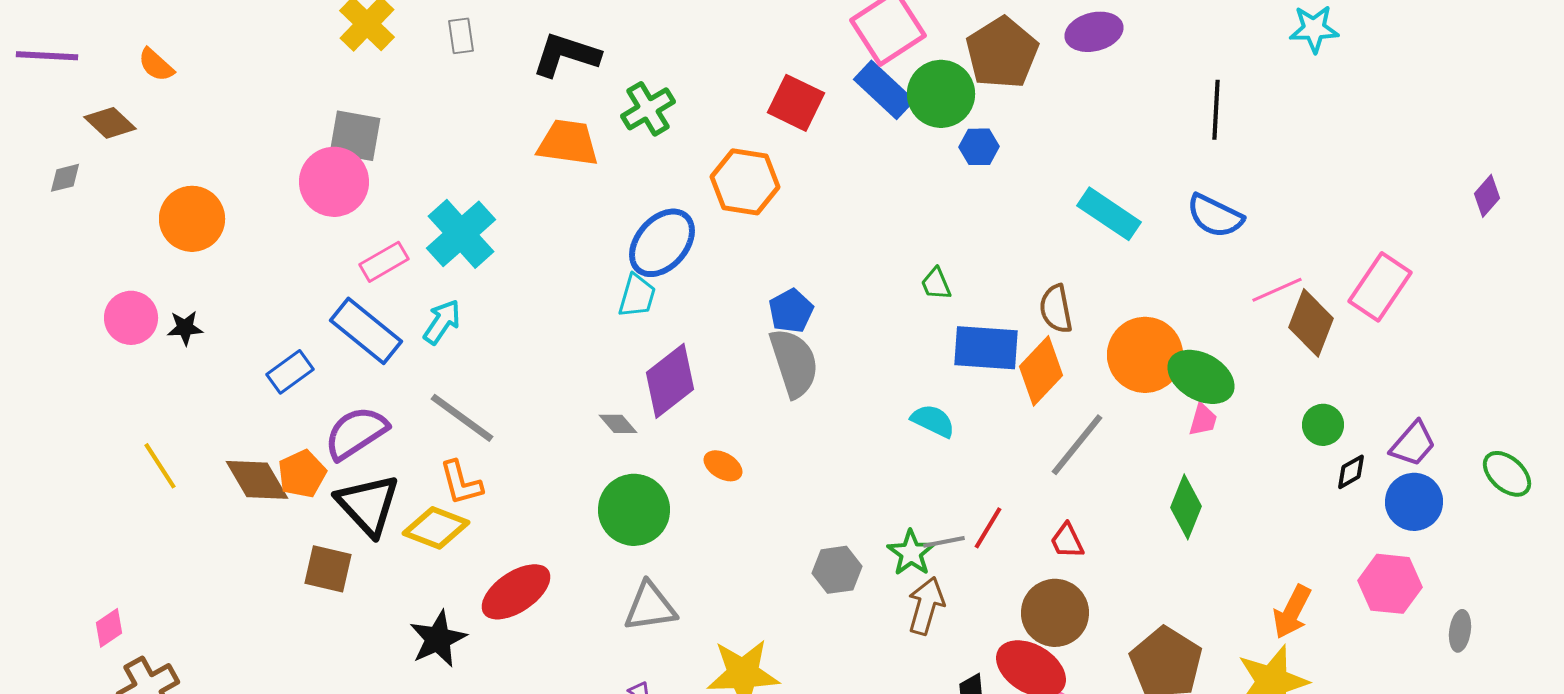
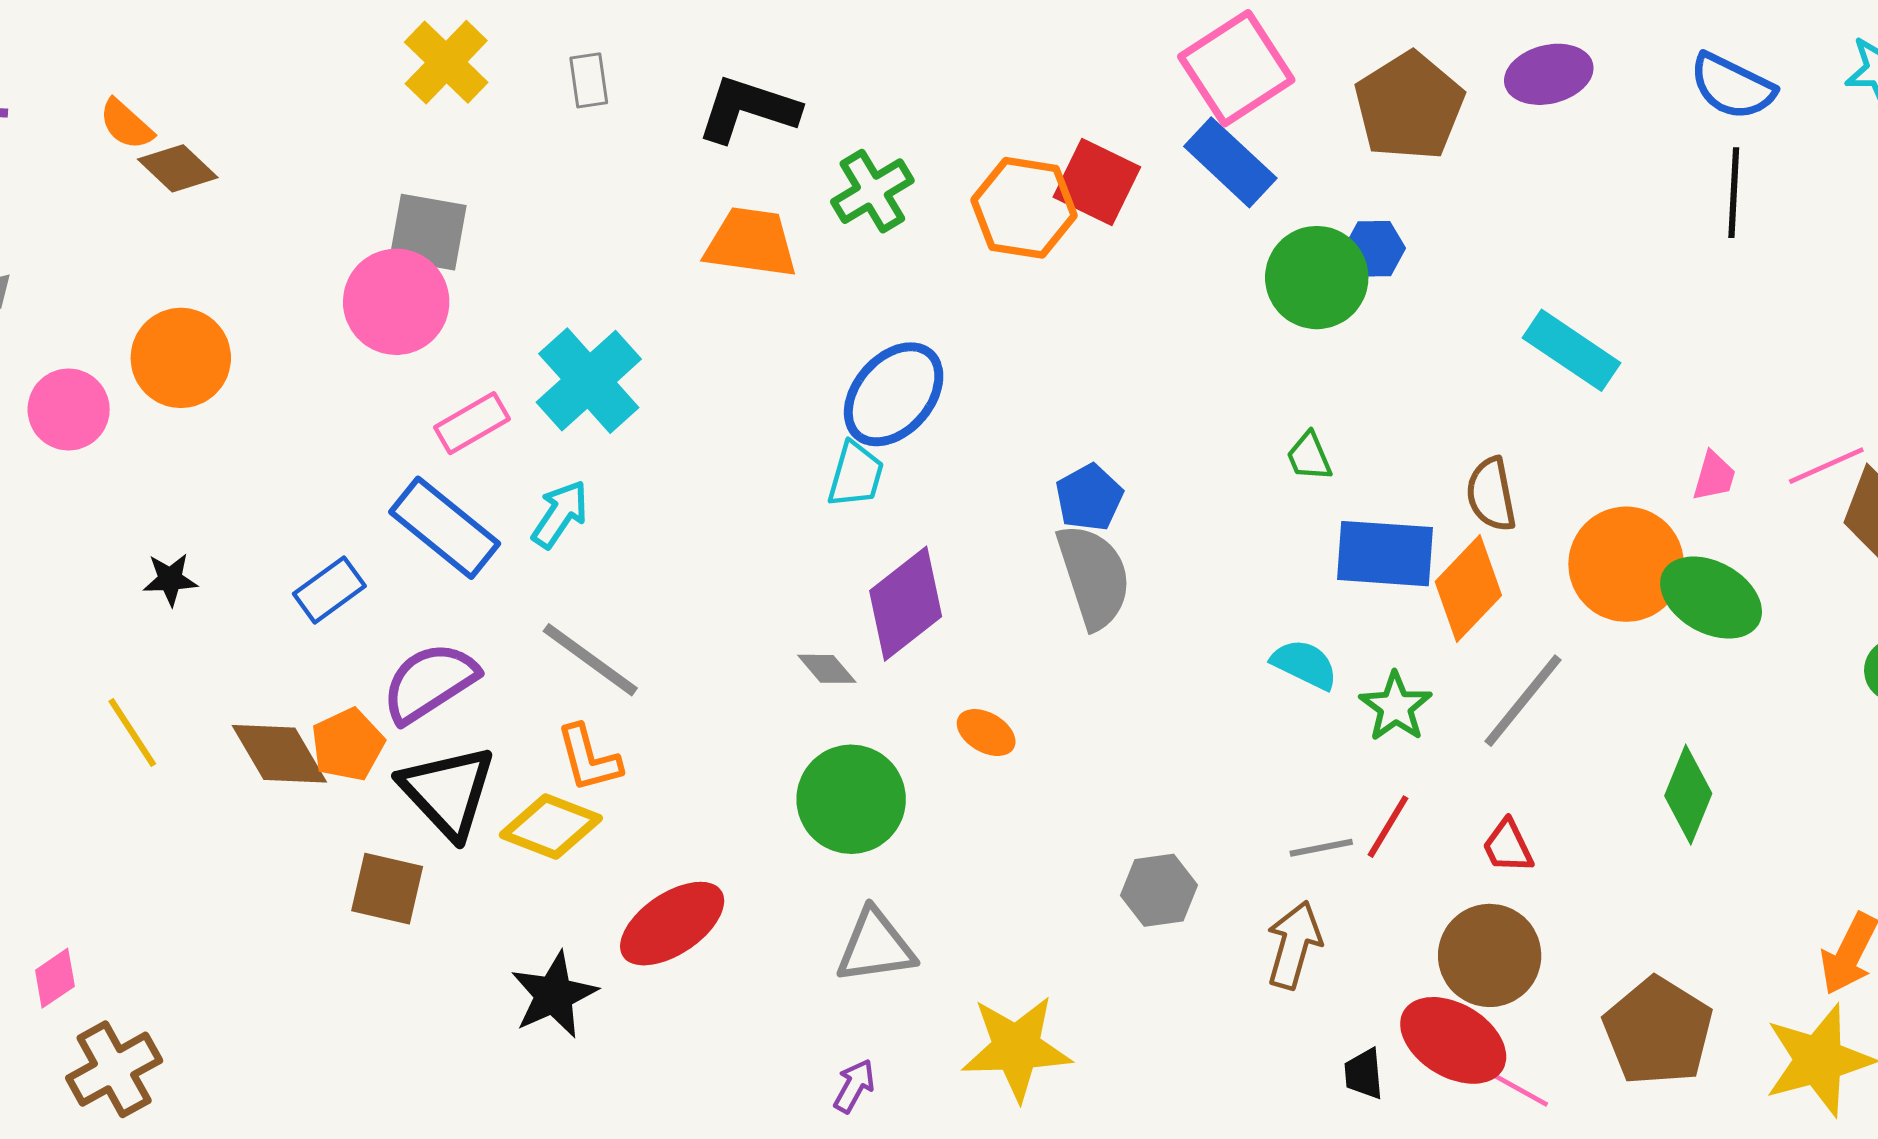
green circle: (941, 94) -> (1317, 278), moved
brown diamond: (110, 123) -> (178, 168), moved
orange hexagon: (745, 182) -> (1024, 208), moved
blue semicircle: (1215, 216) -> (1732, 86), moved
pink circle: (131, 318) -> (69, 409), moved
black star: (185, 328) -> (170, 579), moved
pink trapezoid: (1203, 420) -> (1714, 476), moved
green star: (911, 553) -> (1396, 707), moved

